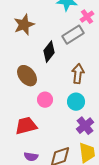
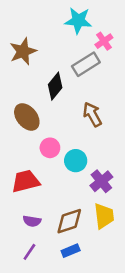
brown arrow: (78, 74) -> (92, 114), turned -36
cyan circle: (76, 102) -> (76, 161), moved

